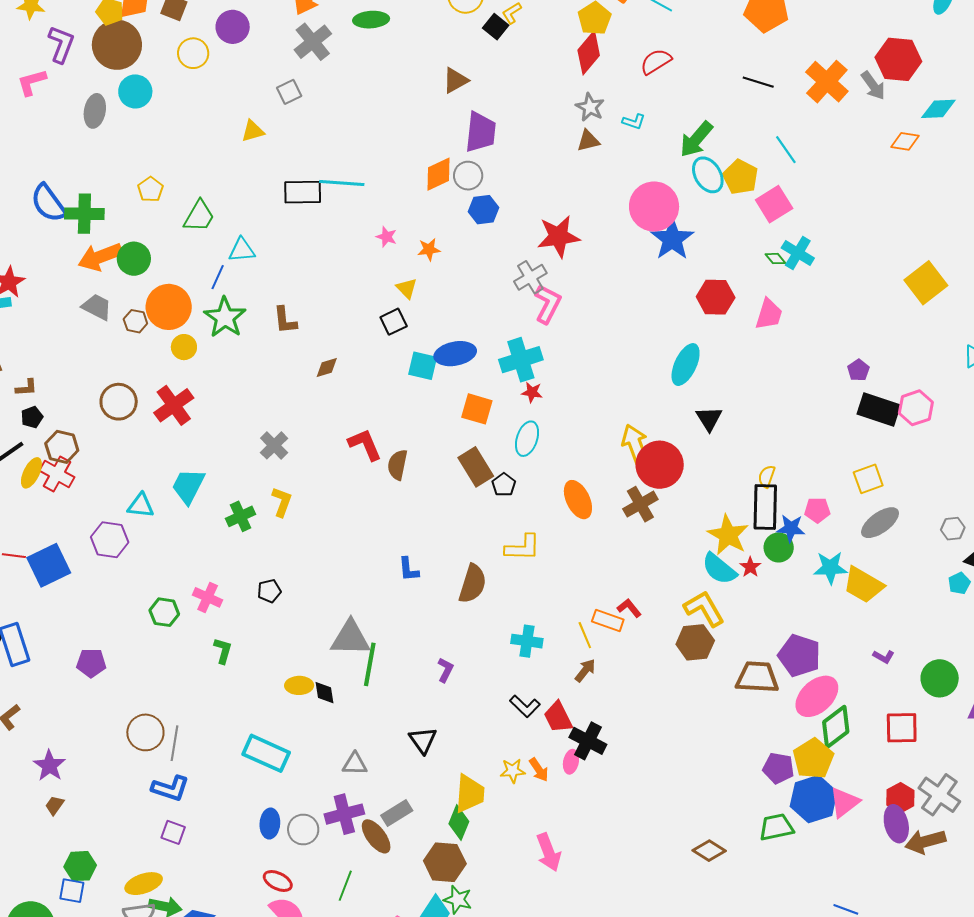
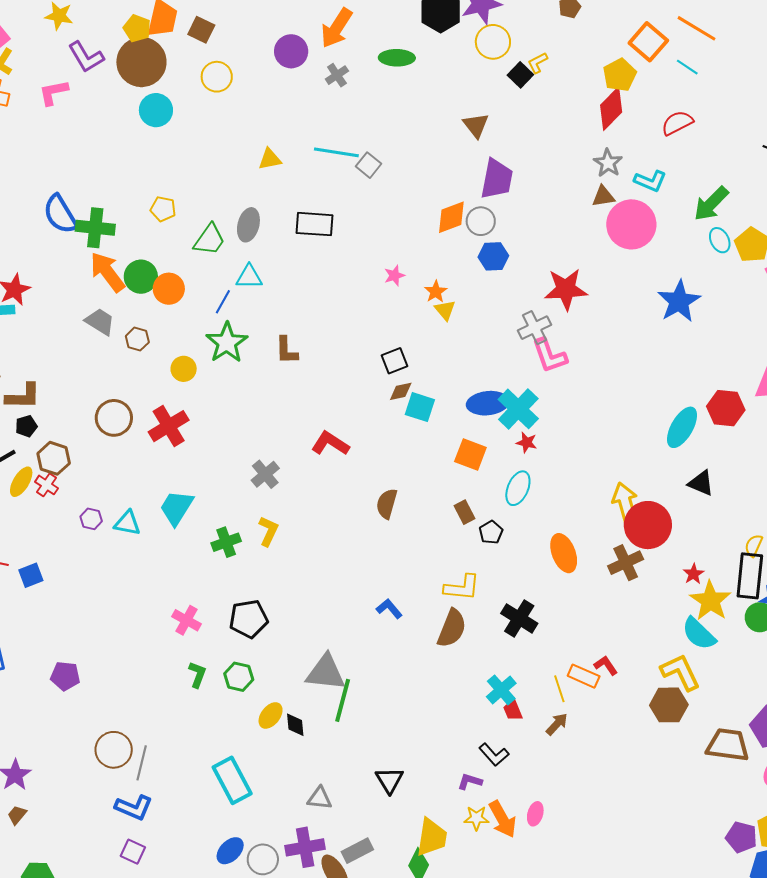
purple circle: (233, 27) -> (291, 51), moved
gray cross: (313, 42) -> (337, 75), size x0.6
purple L-shape: (61, 44) -> (86, 57), turned 123
brown triangle: (455, 80) -> (476, 125), turned -44
gray square: (289, 92) -> (368, 165), moved, turned -30
gray ellipse: (95, 111) -> (248, 225), moved
cyan L-shape: (634, 122) -> (650, 181), size x1.4
cyan ellipse: (708, 175) -> (720, 240), size x0.7
cyan line: (342, 183) -> (336, 152), moved
yellow pentagon: (150, 189) -> (163, 209), turned -30
pink circle: (654, 206) -> (631, 224), moved
pink star: (386, 237) -> (394, 276), turned 30
orange star: (429, 249) -> (436, 292), turned -30
orange arrow: (100, 257) -> (107, 272), turned 69
yellow triangle: (407, 288) -> (445, 310), moved
red hexagon: (716, 297) -> (726, 408), moved
pink L-shape: (548, 304) -> (550, 356), turned 129
orange circle: (169, 307) -> (169, 289), moved, size x0.7
blue ellipse: (455, 354) -> (488, 403), moved
cyan cross: (521, 360) -> (518, 409), turned -33
brown diamond: (327, 367) -> (401, 391), moved
brown L-shape: (26, 388) -> (23, 396), size x1.6
black triangle: (709, 419) -> (701, 483), turned -40
red L-shape: (365, 445) -> (330, 444), moved, turned -39
brown rectangle: (476, 467) -> (465, 512), size x0.6
red cross: (57, 474) -> (46, 485), size x0.7
purple hexagon: (110, 540) -> (91, 519), moved, size x0.6
yellow L-shape: (523, 548) -> (462, 587), moved
blue square: (49, 565) -> (31, 575), size x0.6
red star: (750, 567) -> (694, 574), moved
blue L-shape: (409, 569) -> (389, 609), turned 140
black pentagon: (269, 591) -> (249, 619), size x1.6
green hexagon: (164, 612) -> (239, 677), moved
cyan cross: (527, 641) -> (501, 690), turned 36
purple L-shape: (445, 670) -> (470, 781), moved, turned -105
yellow ellipse: (299, 685) -> (271, 715), turned -56
red trapezoid: (558, 717) -> (513, 710), moved, size x0.7
black cross: (588, 741) -> (519, 618), moved
cyan rectangle: (266, 753) -> (232, 780), turned 33
orange arrow: (539, 770) -> (503, 819), size x1.5
blue ellipse: (270, 824) -> (230, 851), turned 36

